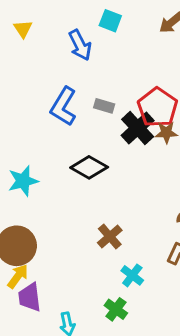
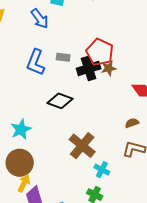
black cross: (138, 128) -> (89, 68), turned 35
cyan star: (23, 181) -> (21, 129), moved
brown cross: (110, 237) -> (82, 146), size x1.5

